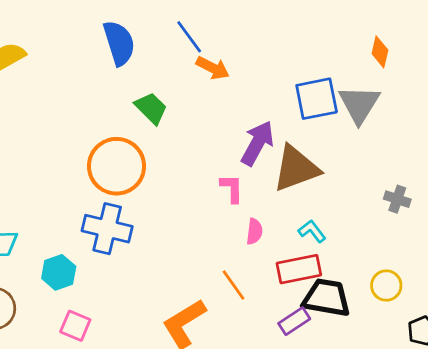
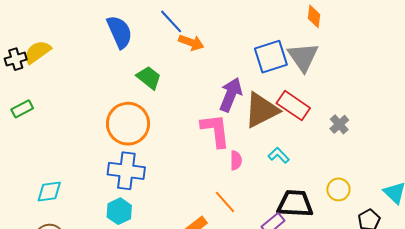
pink L-shape: (232, 188) -> (215, 130), size x1.6
gray cross: (397, 199) -> (339, 124), turned 36
red rectangle: (299, 269) -> (293, 106), moved, turned 52
cyan hexagon: (59, 272) -> (119, 211), moved

